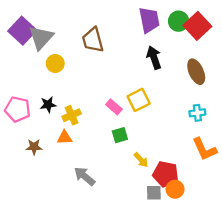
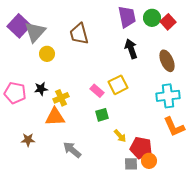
red square: (197, 26) -> (168, 22), size x0.7
cyan cross: (197, 113) -> (168, 96), size x1.6
orange triangle: (65, 138) -> (55, 117), size x1.5
brown star: (34, 147) -> (28, 140), moved

